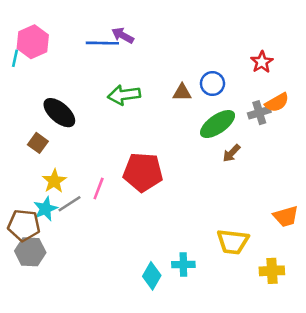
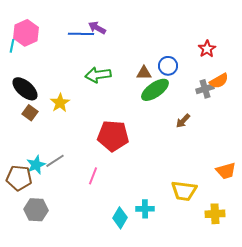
black ellipse: (59, 113) -> (25, 89), moved
green ellipse: (218, 124) -> (155, 90), moved
yellow star: (54, 181) -> (60, 103), moved
pink line: (99, 189) -> (93, 176), moved
gray hexagon: (30, 252) -> (36, 210), moved

